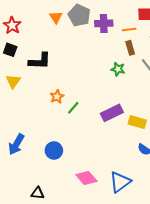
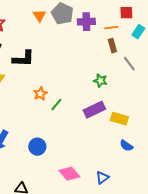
green star: (118, 69) -> (100, 81), moved
blue triangle: (120, 182) -> (102, 178), size x0.6

